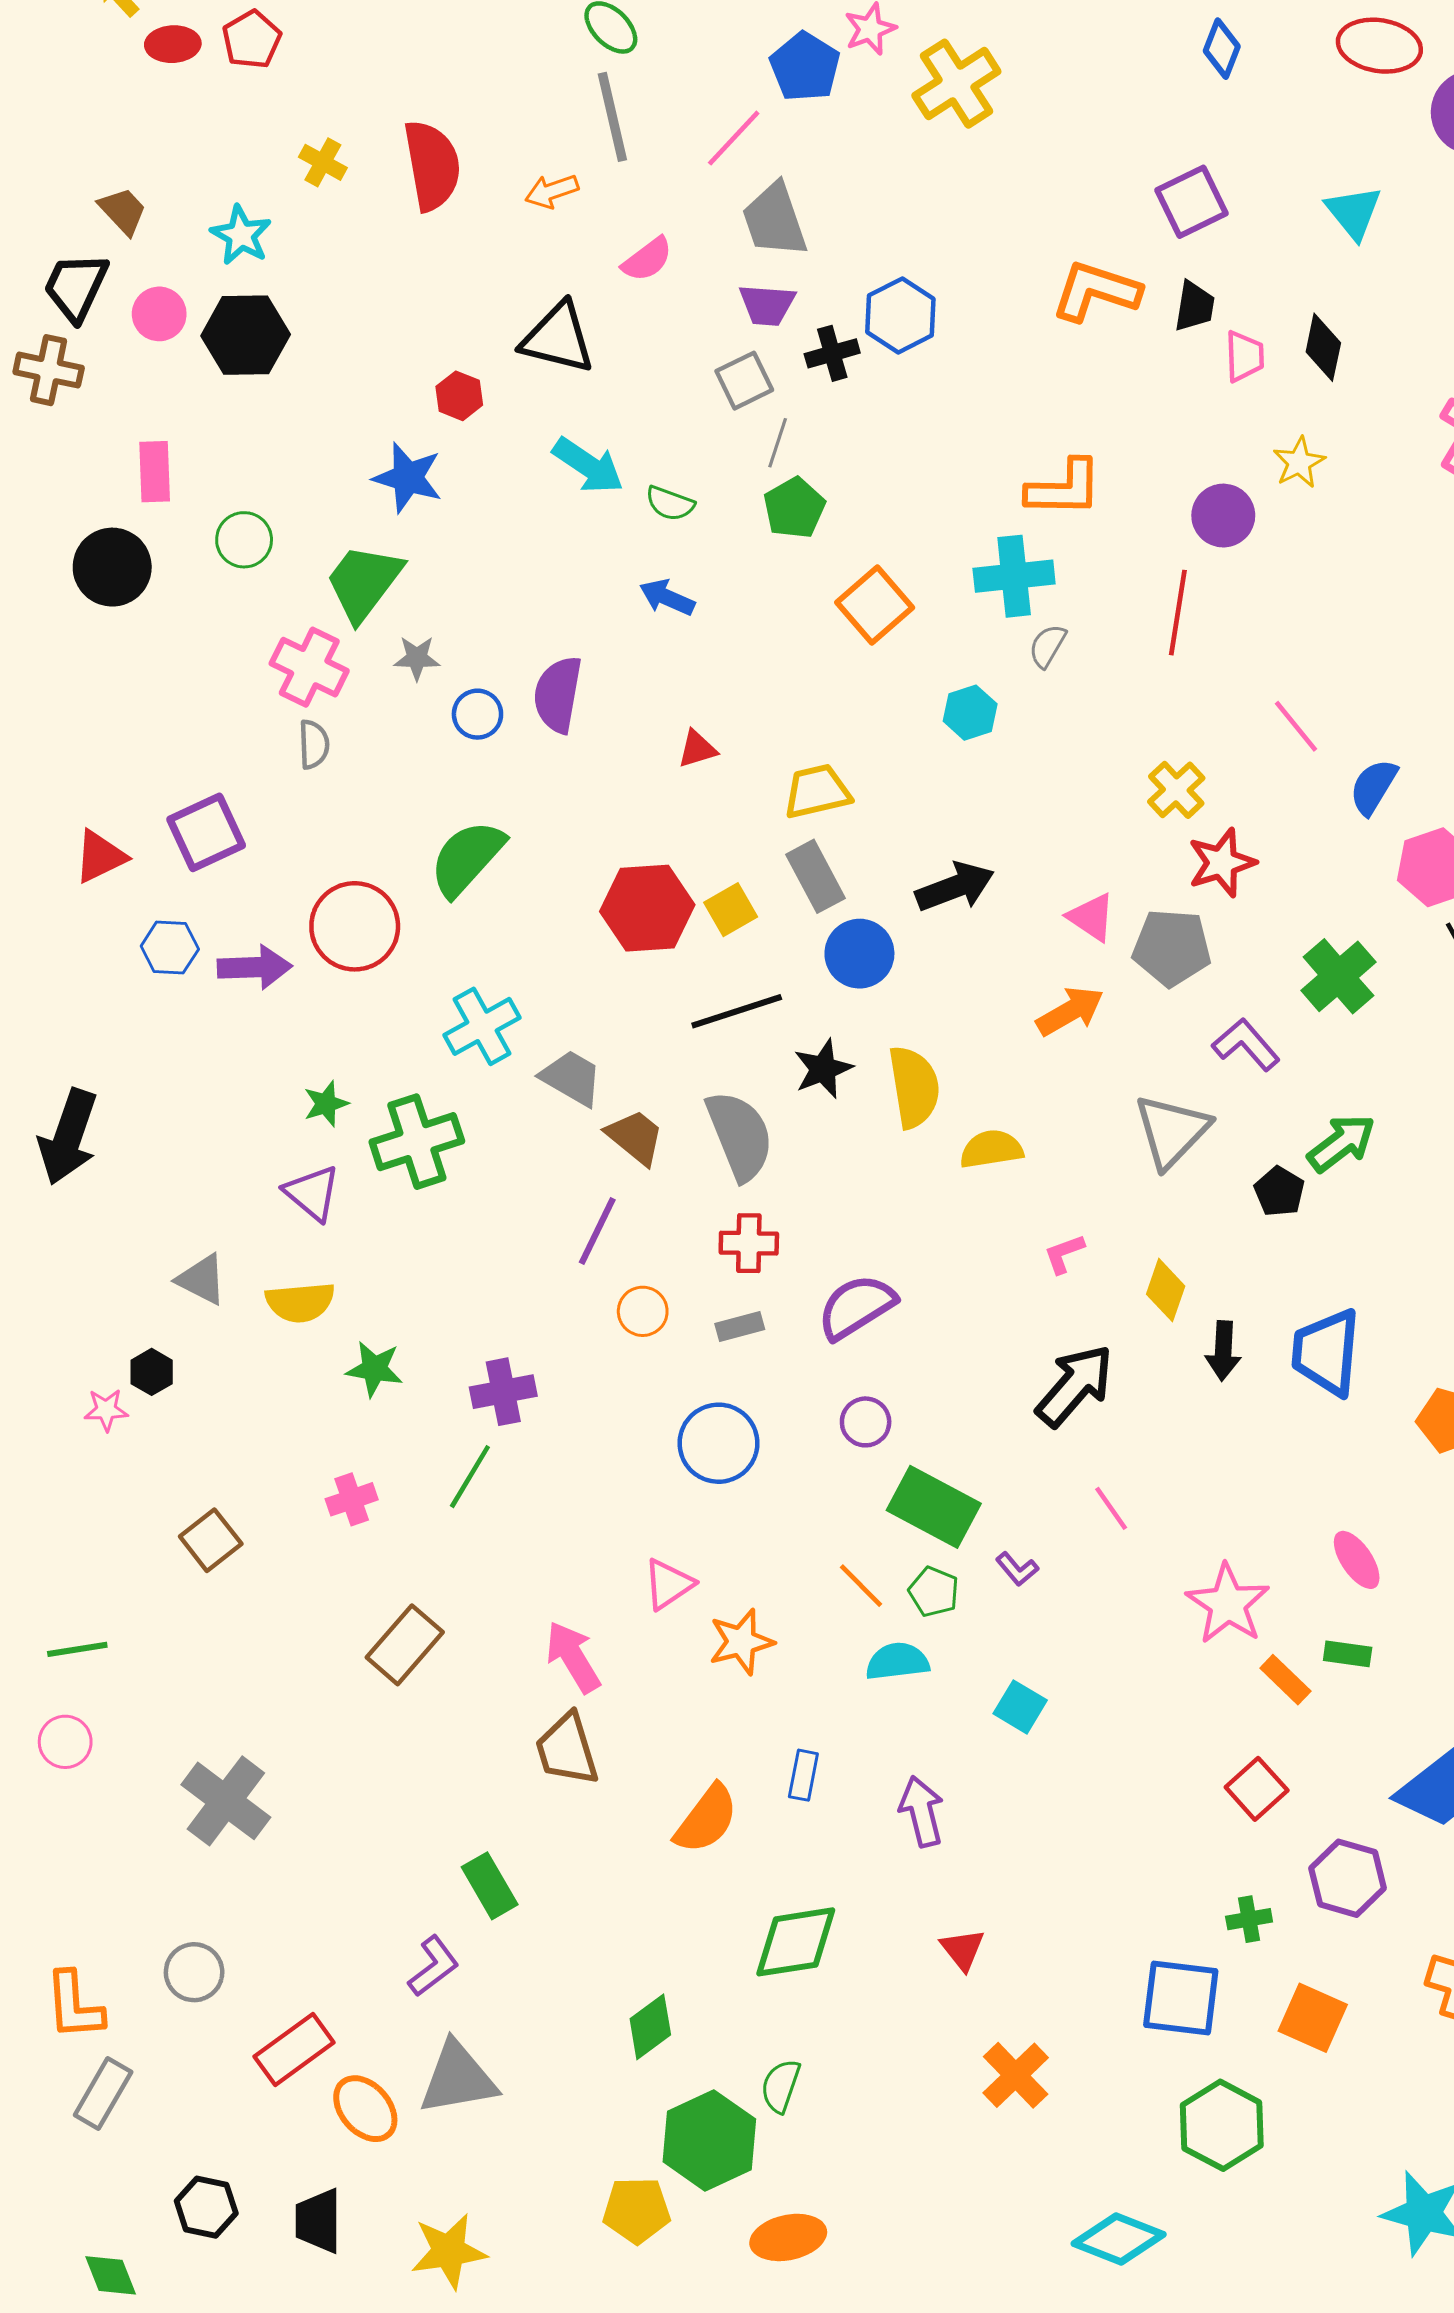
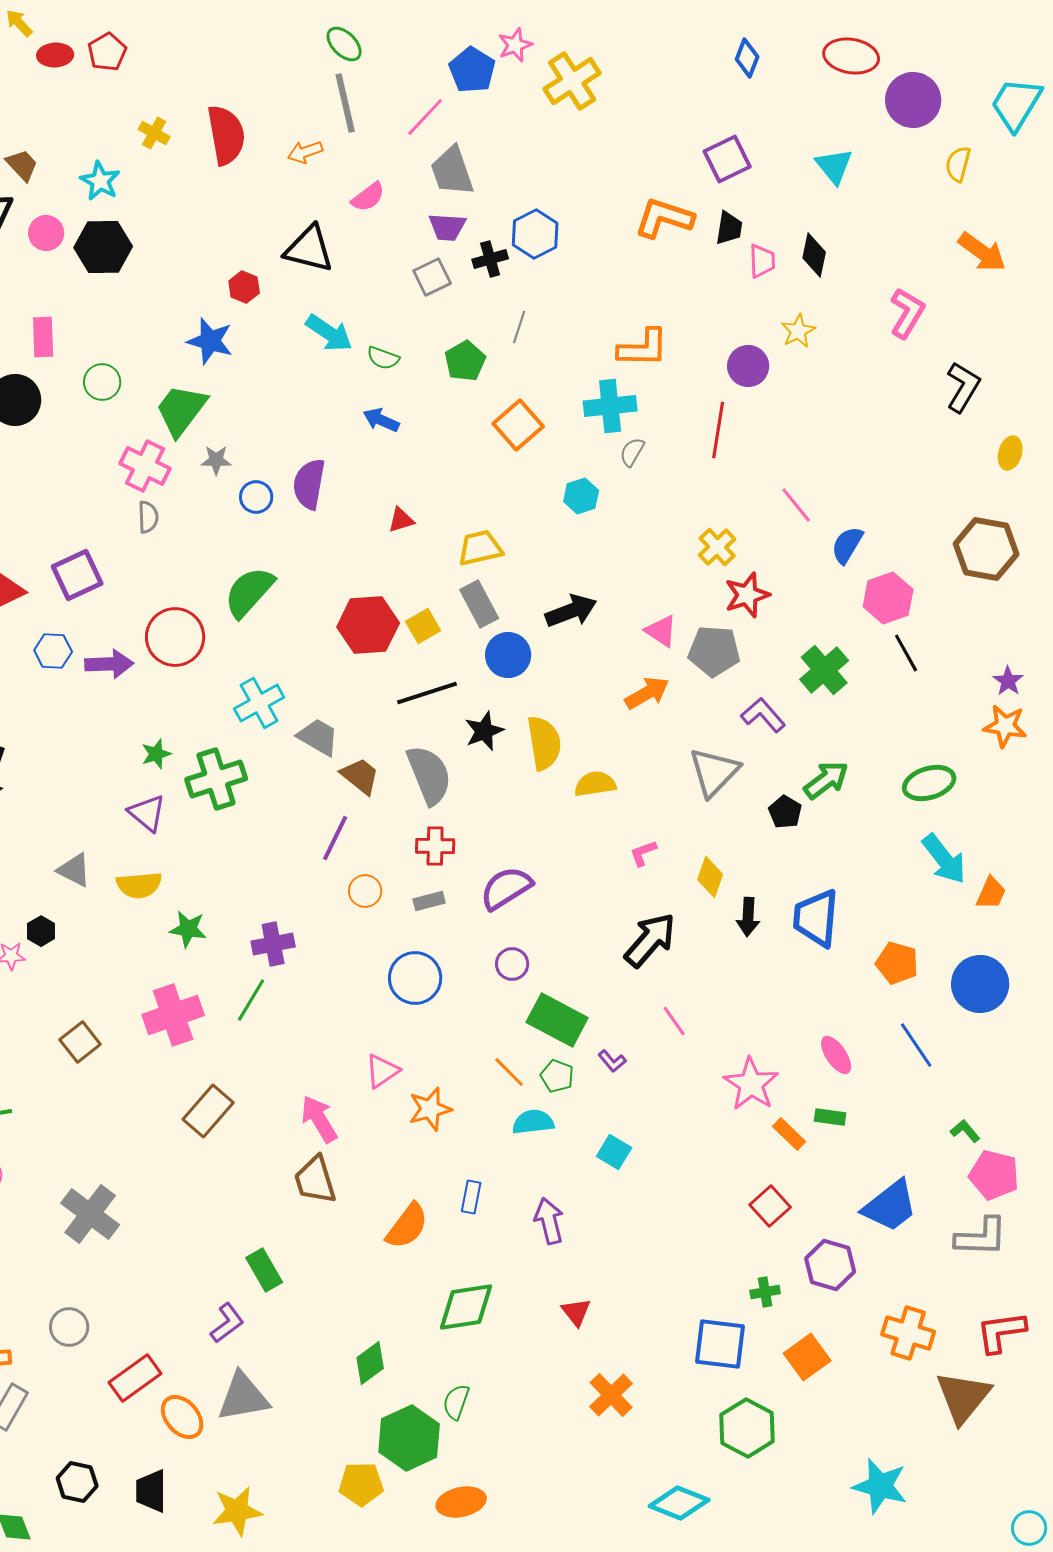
gray line: (778, 443) -> (519, 327), moved
pink cross: (352, 1499) -> (173, 1015), size x1.8
orange square: (1313, 2018) -> (807, 1357), turned 30

